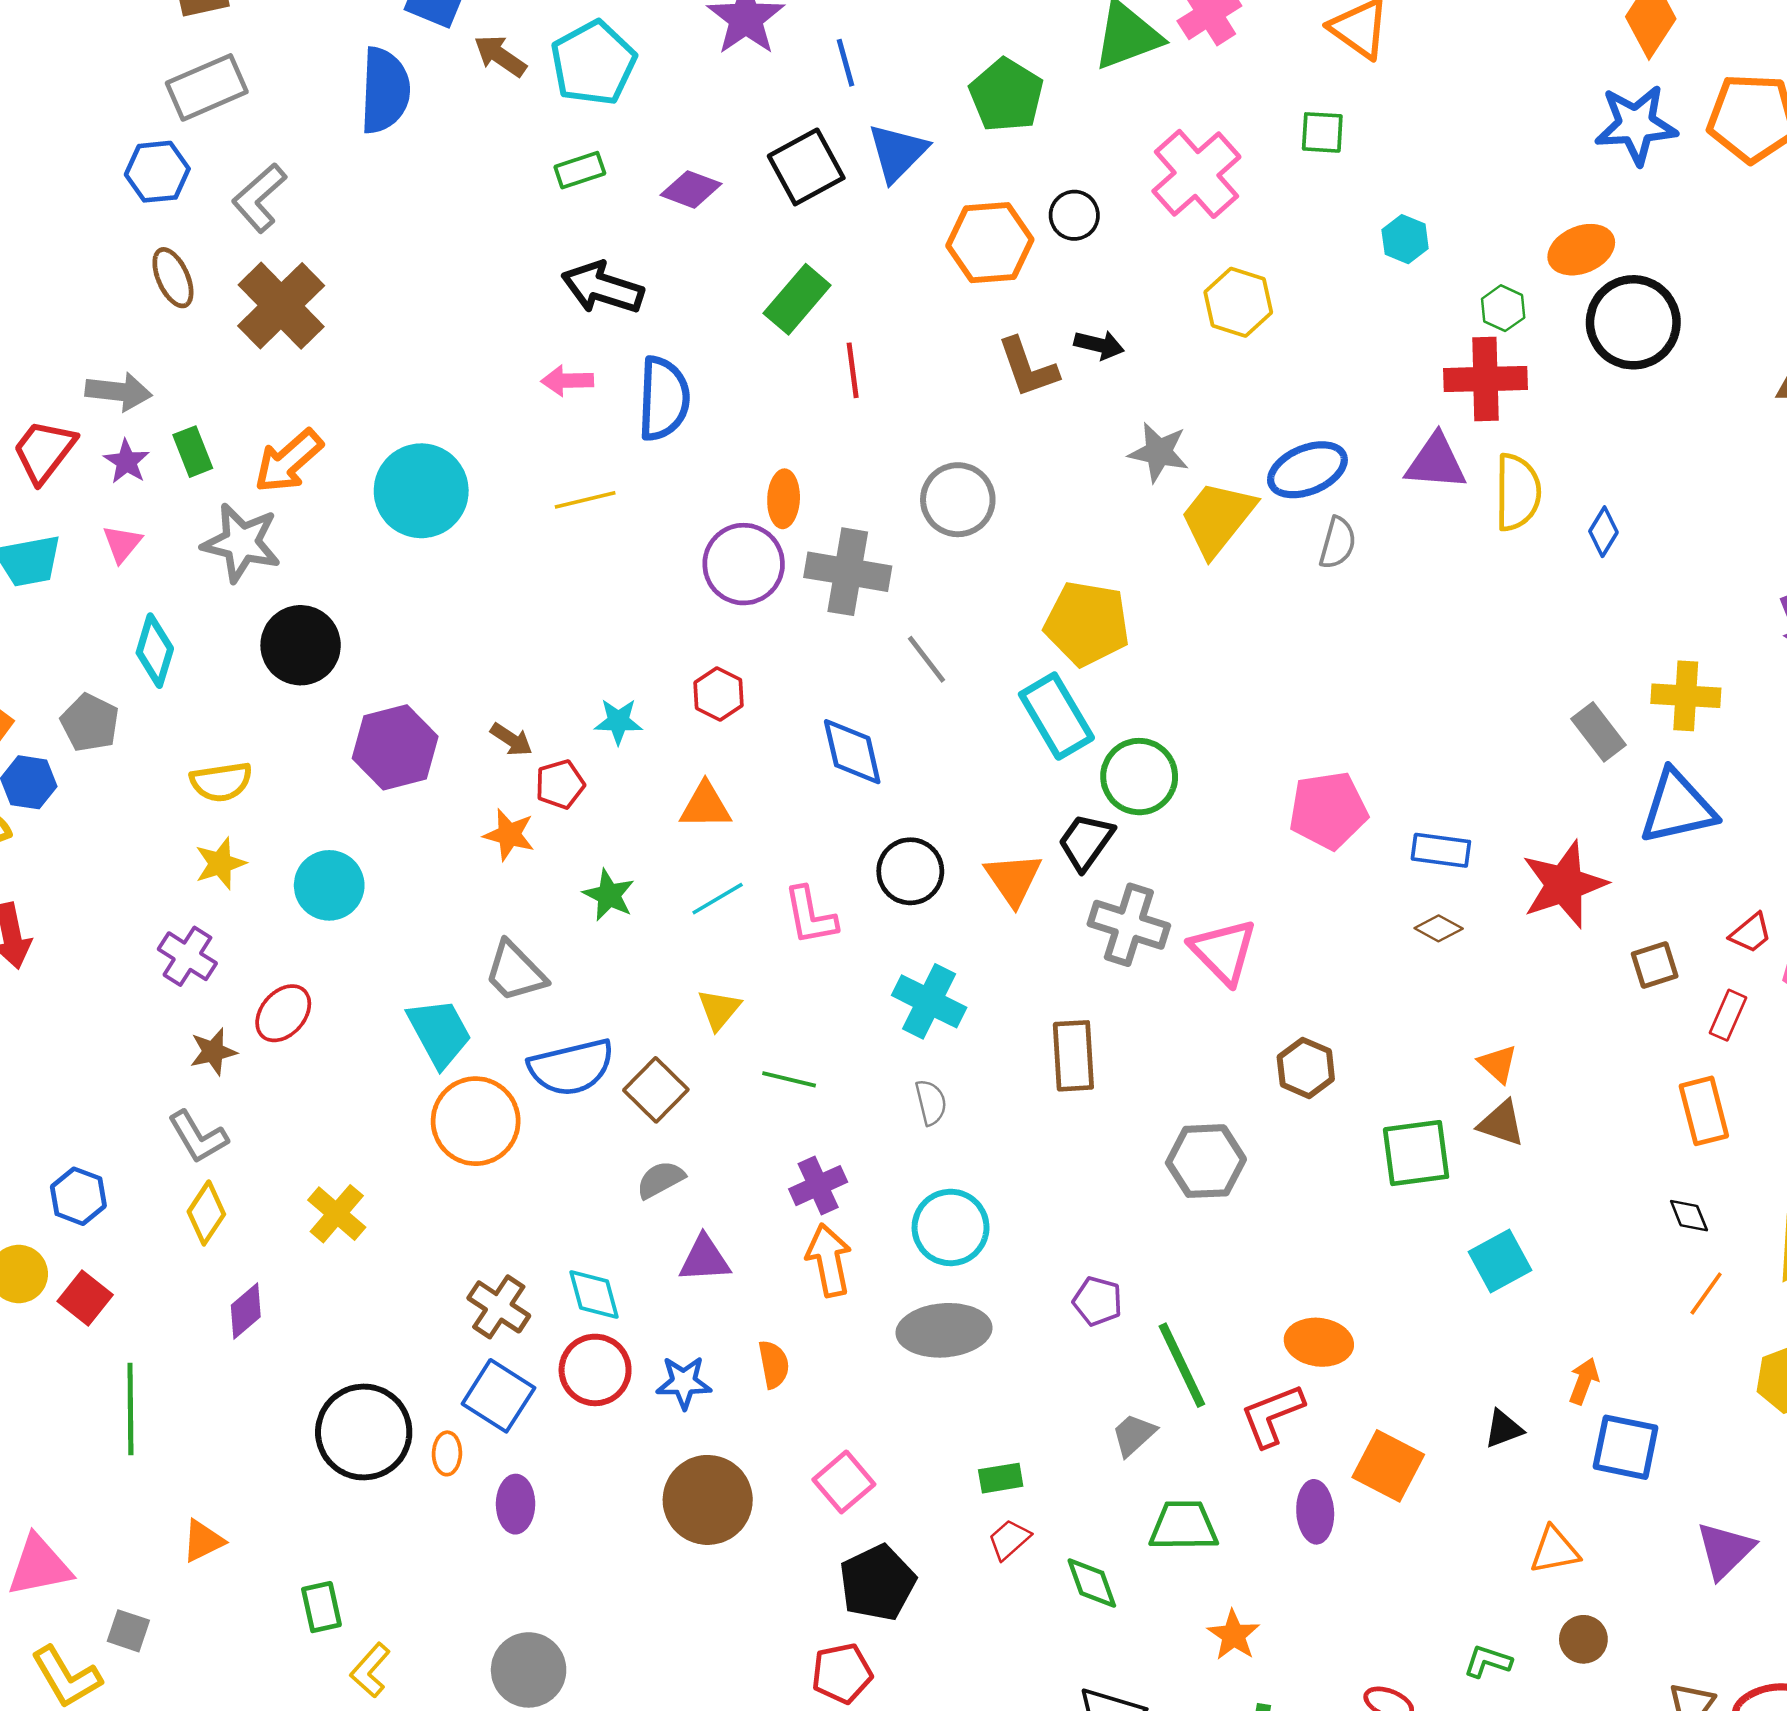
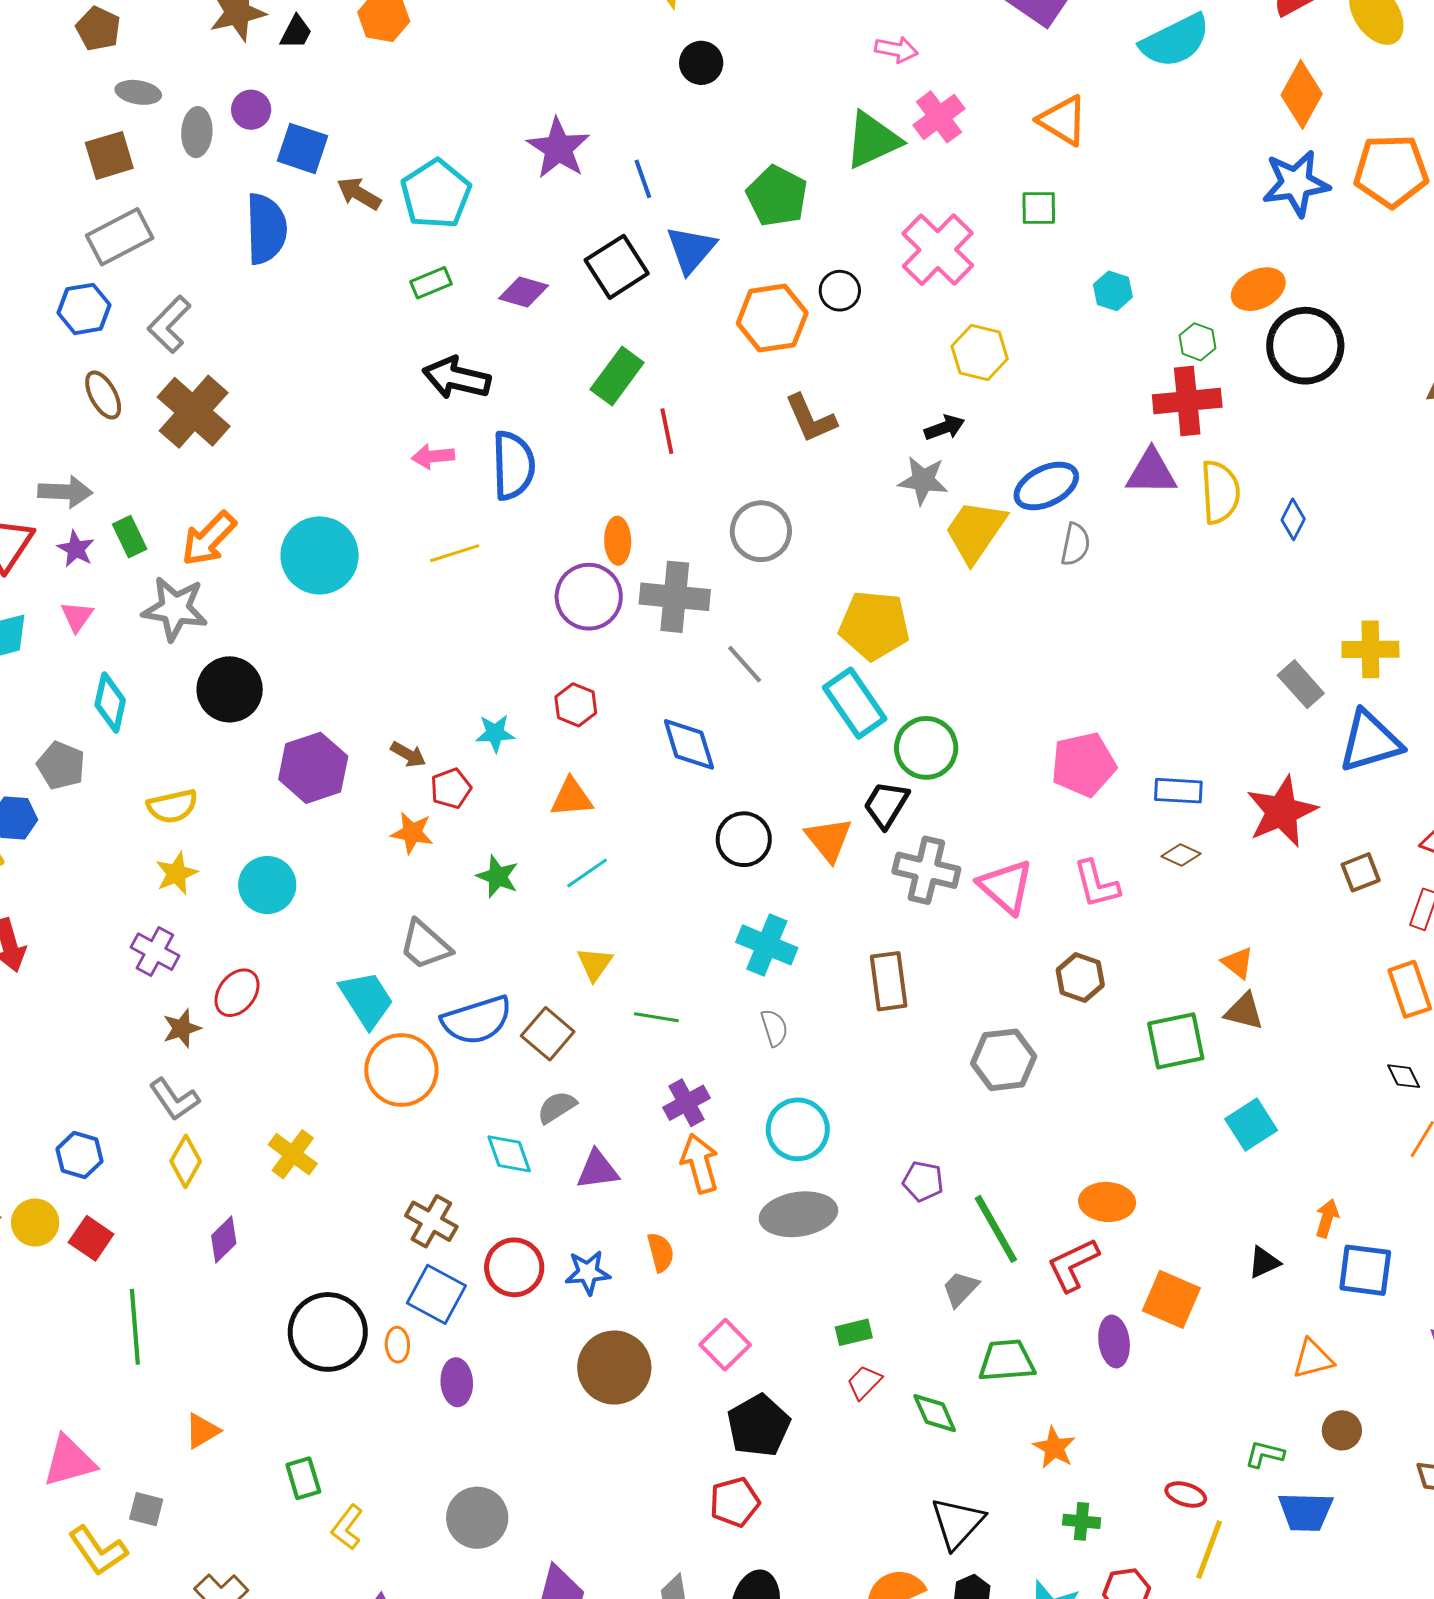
black arrow: (1099, 345) -> (944, 428), moved, turned -30
pink L-shape: (810, 916) -> (1096, 884), moved
cyan diamond: (594, 1294) -> (509, 1154), moved

